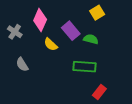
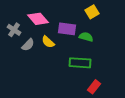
pink diamond: (40, 20) -> (38, 19), turned -65
purple rectangle: (71, 31) -> (67, 29), turned -42
gray semicircle: (22, 65) -> (28, 45), moved, turned -104

